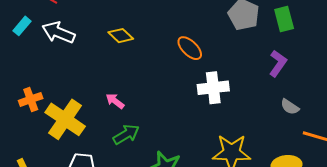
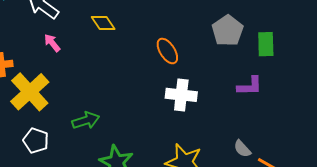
purple L-shape: (278, 63) -> (250, 86), turned 40
pink arrow: (115, 101) -> (52, 43), moved
gray semicircle: (290, 107) -> (242, 149), moved

